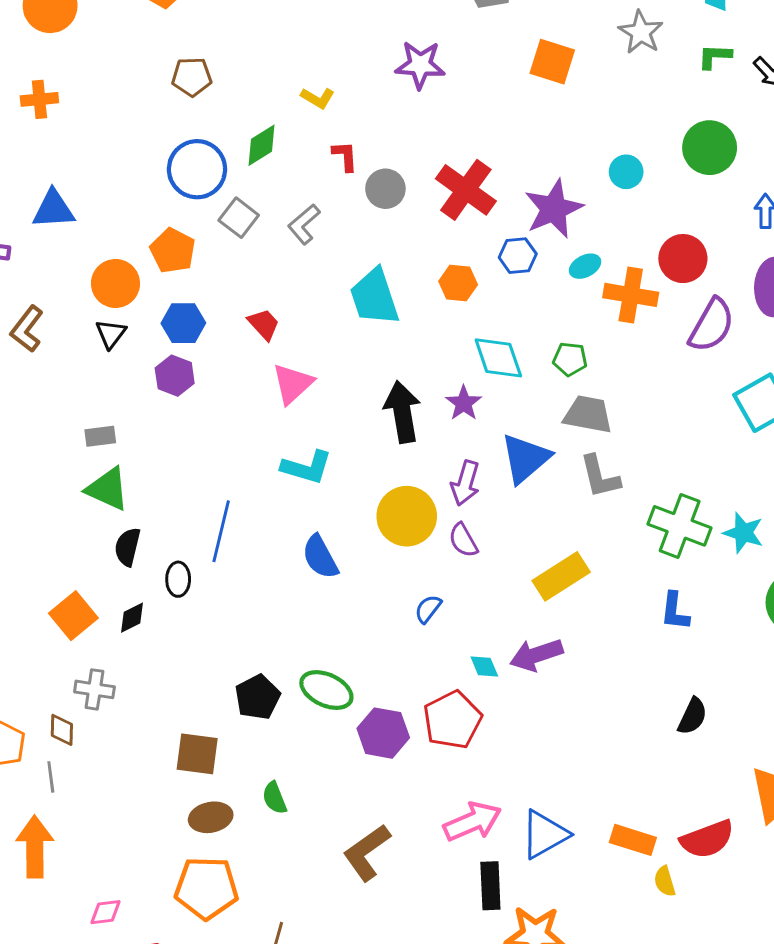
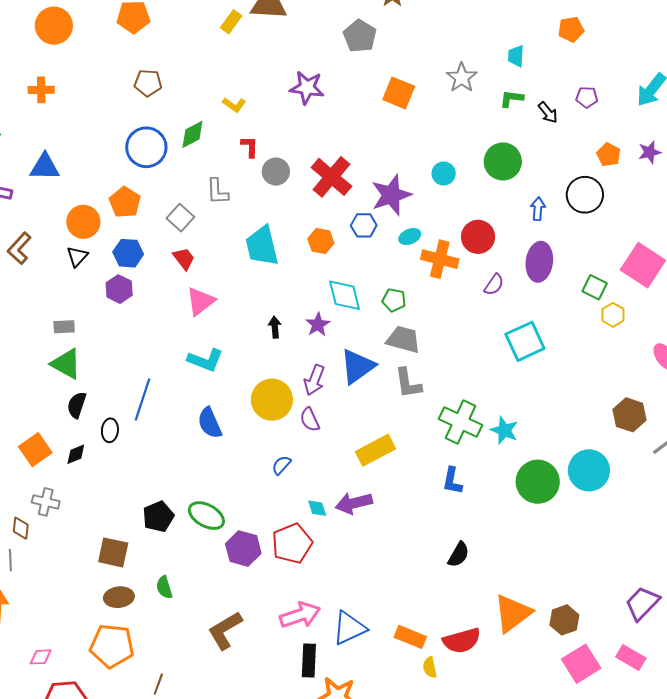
gray square: (239, 218) -> (180, 218), moved
gray L-shape: (304, 224) -> (217, 191), turned -56
purple semicircle: (712, 325) -> (494, 285), size x0.6
black arrow: (402, 412) -> (275, 327), size x0.5

